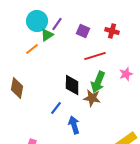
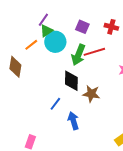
cyan circle: (37, 21) -> (55, 42), moved
purple line: (57, 24) -> (43, 20), moved
green arrow: (98, 82) -> (78, 55), moved
brown diamond: (17, 88) -> (15, 67), moved

